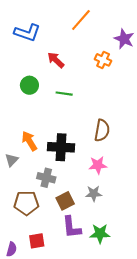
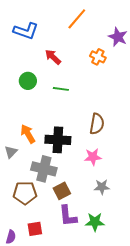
gray cross: (46, 178) -> (44, 169), size x1.4
gray star: (94, 194) -> (102, 187), moved

